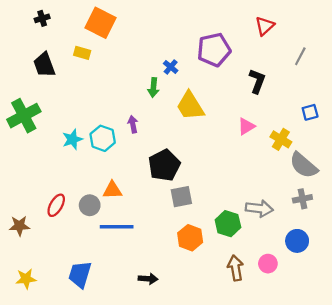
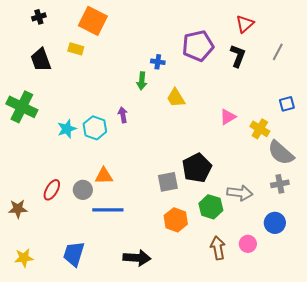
blue cross: (171, 67) -> (158, 62), turned -32
black L-shape: (257, 81) -> (238, 56), moved
yellow trapezoid: (190, 106) -> (176, 98), size x0.7
green cross: (24, 116) -> (22, 107), turned -36
black pentagon: (164, 165) -> (197, 168), moved
black arrow: (148, 279) -> (137, 258), size x1.5

